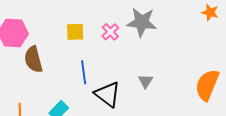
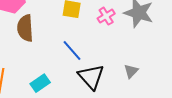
blue line: (84, 72) -> (72, 50), turned -45

